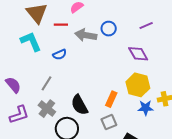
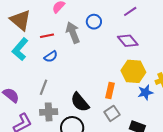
red line: (61, 25) -> (47, 36), moved
gray arrow: (86, 35) -> (73, 33), turned 70
cyan L-shape: (31, 41) -> (20, 49), turned -105
gray cross: (47, 109) -> (49, 112), turned -30

